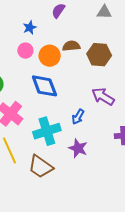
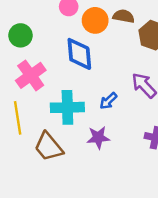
purple star: (78, 148) -> (98, 138), turned 30

